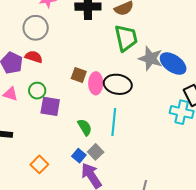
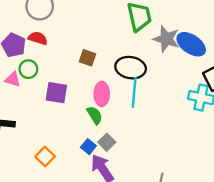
pink ellipse: (96, 83) -> (102, 94), moved
green circle: (37, 91) -> (28, 69), moved
cyan line: (114, 122) -> (134, 92), moved

